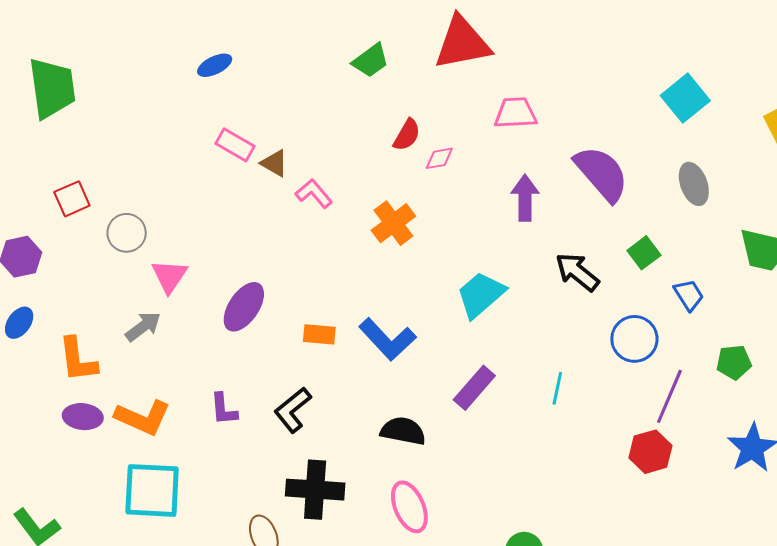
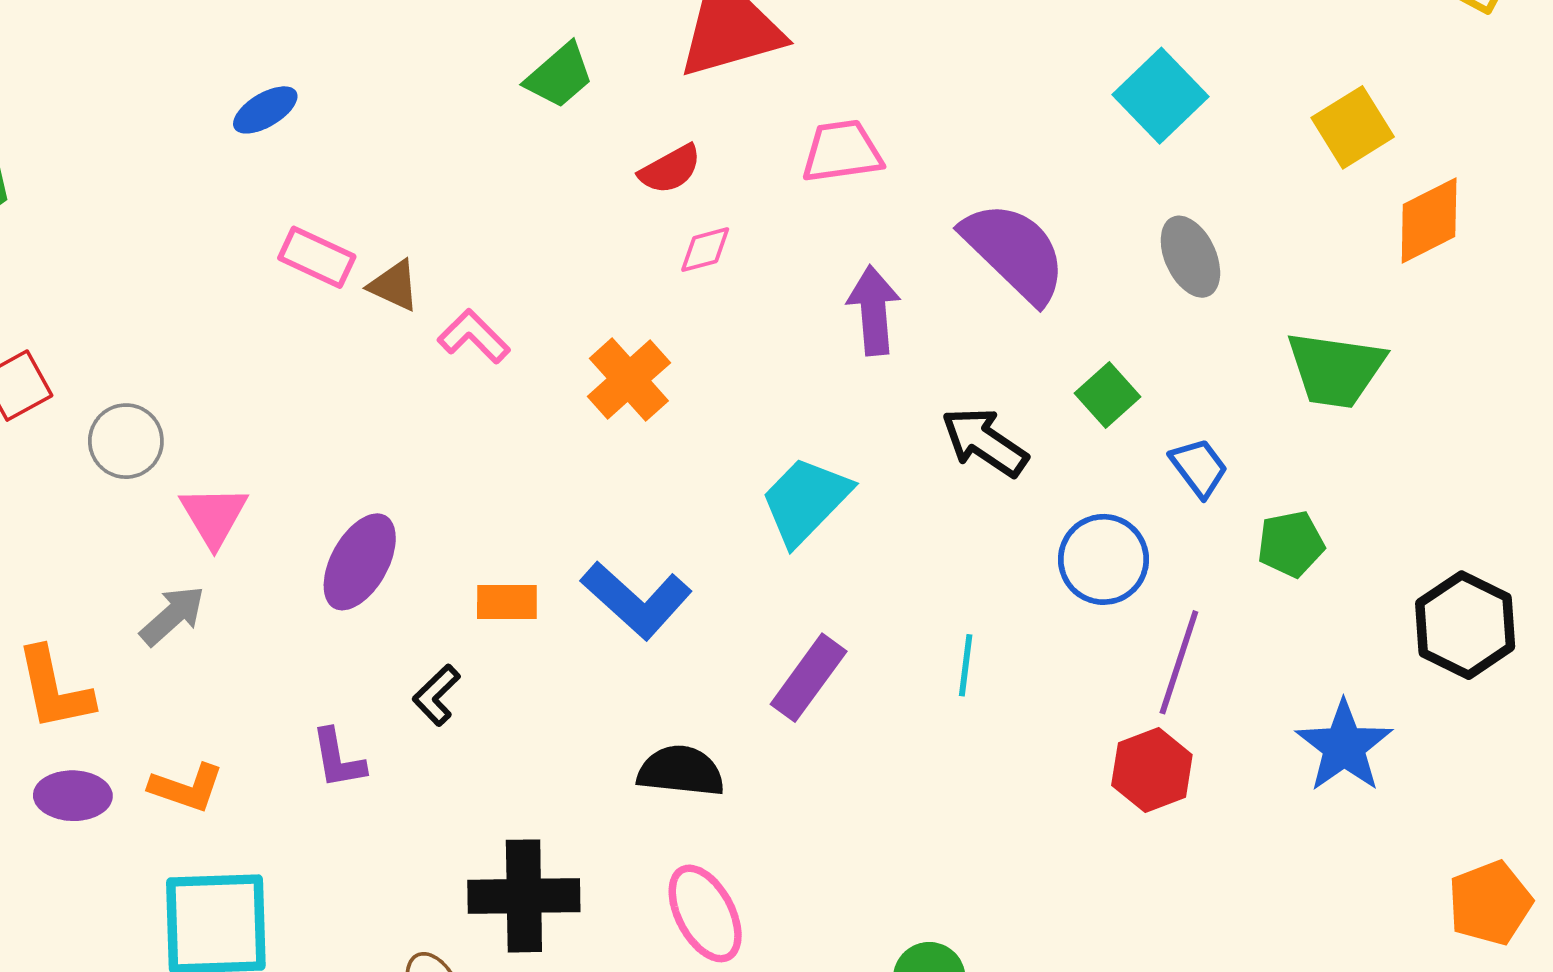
red semicircle: (407, 135) -> (670, 169), moved, turned 36
green pentagon: (734, 362) -> (1291, 544), moved
black L-shape: (293, 410) -> (436, 695), moved, size x0.7
orange L-shape: (143, 418) -> (187, 788), size x0.7

